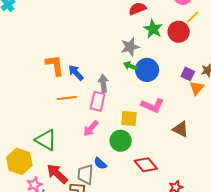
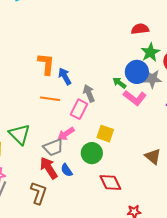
gray star: (130, 47) -> (152, 79), moved
blue circle: (147, 70) -> (137, 72), moved
gray arrow: (103, 83) -> (89, 93), turned -30
pink L-shape: (152, 106) -> (135, 98), moved
red arrow: (57, 174) -> (49, 168), moved
gray trapezoid: (85, 174) -> (53, 147), moved, turned -130

